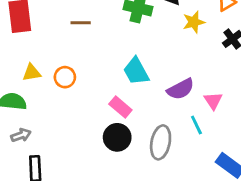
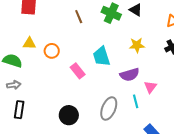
yellow star: (194, 22) -> (137, 45), moved
brown line: (81, 23) -> (79, 17), moved, turned 56
pink rectangle: (120, 107) -> (78, 71), moved
black circle: (117, 137) -> (69, 115), moved

